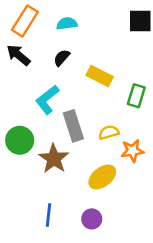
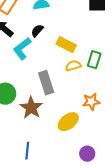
cyan L-shape: (47, 100) -> (22, 49), moved
yellow semicircle: (109, 132) -> (73, 66), moved
purple circle: (92, 219) -> (87, 154), moved

